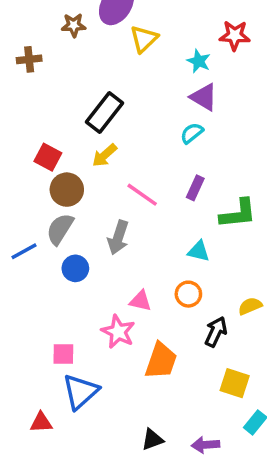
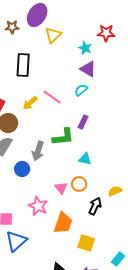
black rectangle: (104, 113) -> (23, 65), moved, turned -35
pink line: (142, 195) -> (52, 97), moved
green L-shape: (238, 214) -> (63, 137), moved
blue circle: (75, 268) -> (22, 169), moved
pink triangle: (140, 301) -> (61, 188), moved, turned 40
yellow square: (235, 383) -> (86, 243), moved

